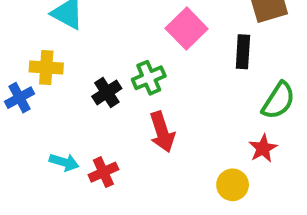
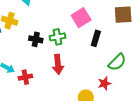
black rectangle: (243, 52) -> (96, 38), moved
black cross: (107, 92) -> (36, 39), turned 32

